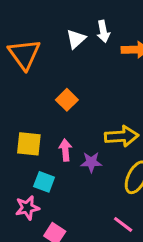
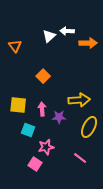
white arrow: (103, 31) -> (67, 31), turned 104
orange triangle: (24, 54) -> (15, 46), size x0.6
pink star: (27, 208) -> (46, 147), moved

